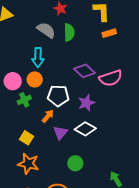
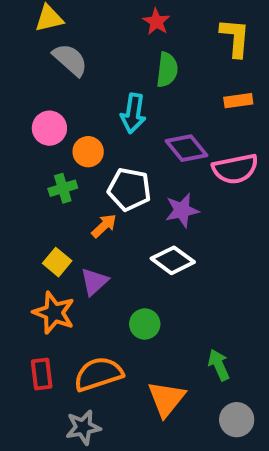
gray semicircle: (46, 30) -> (70, 60), moved
orange rectangle: (109, 33) -> (238, 101), moved
cyan arrow: (38, 57) -> (133, 113), moved
pink circle: (13, 81) -> (49, 128), moved
purple triangle: (60, 133) -> (94, 282), moved

